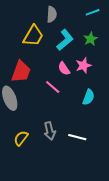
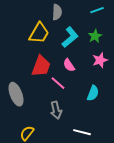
pink star: (83, 65) -> (100, 60), moved
red trapezoid: (21, 72) -> (41, 66), moved
gray arrow: (50, 131) -> (56, 110), moved

